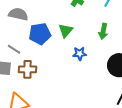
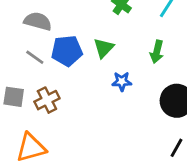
gray line: (14, 49) -> (35, 57), moved
brown cross: (27, 69) -> (47, 100), turned -30

